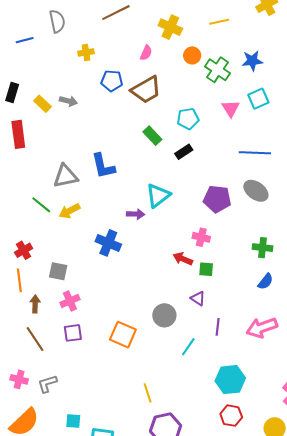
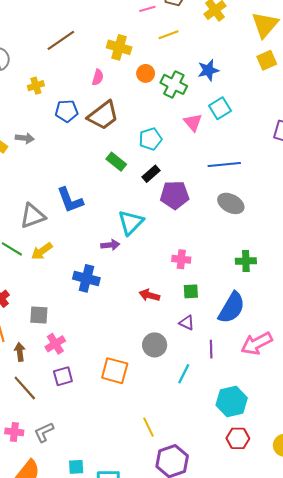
purple pentagon: (217, 199) -> (175, 195), moved
red arrow: (183, 259) -> (149, 295), moved
blue semicircle: (265, 282) -> (232, 308), moved, size x1.8

